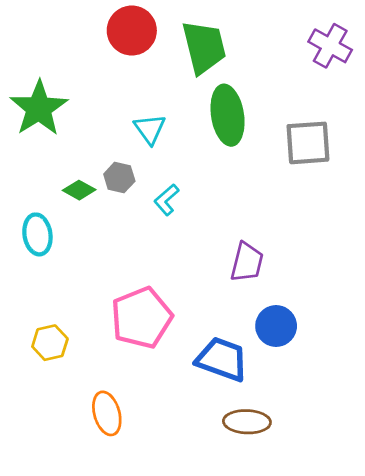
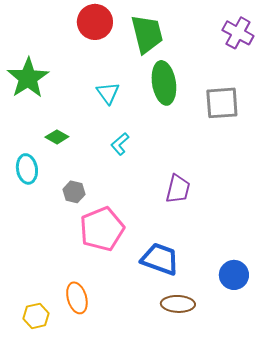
gray hexagon: (119, 178) -> (74, 192), moved
blue circle: (276, 326) -> (234, 275), moved
yellow hexagon: (50, 343) -> (36, 316), moved

